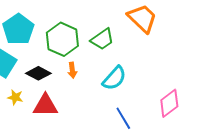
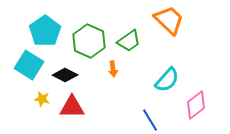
orange arrow: (72, 70) -> (113, 69), moved
cyan semicircle: (114, 78) -> (167, 80), moved

